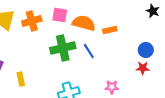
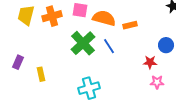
green cross: (63, 48) -> (83, 43), turned -30
red star: (143, 68) -> (150, 62), moved
pink star: (112, 87) -> (157, 82), moved

